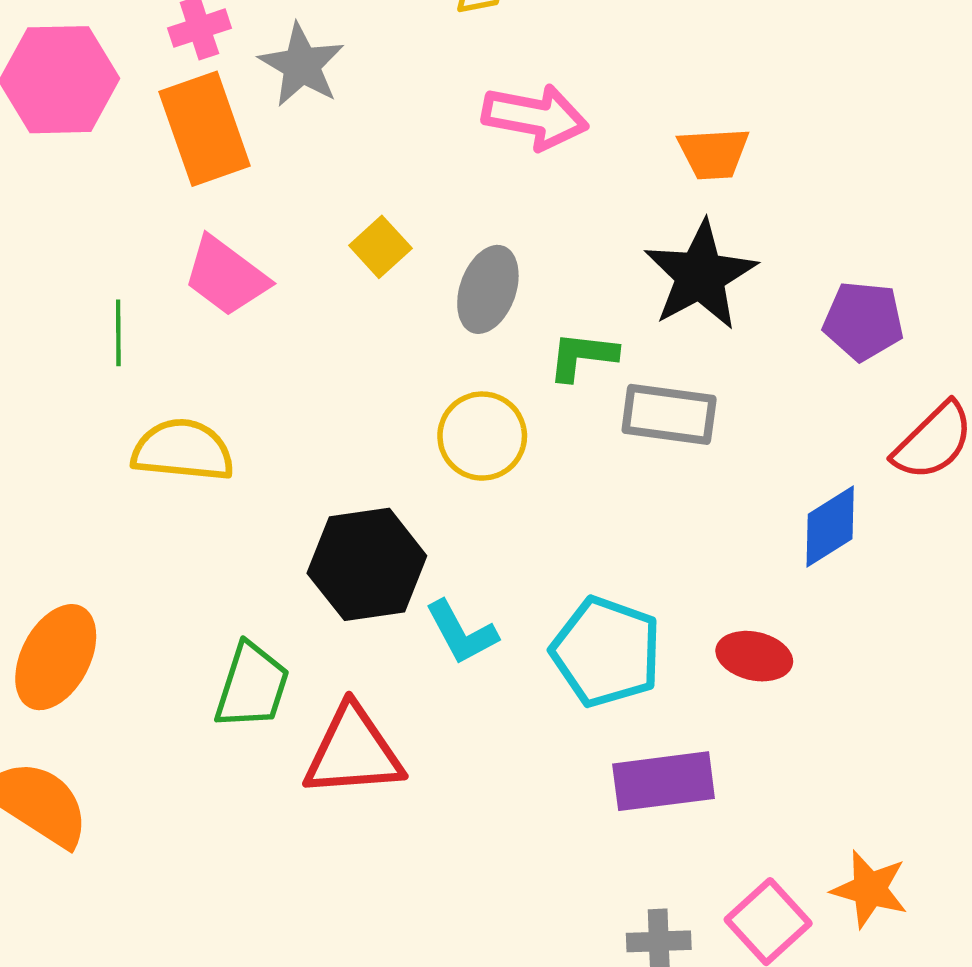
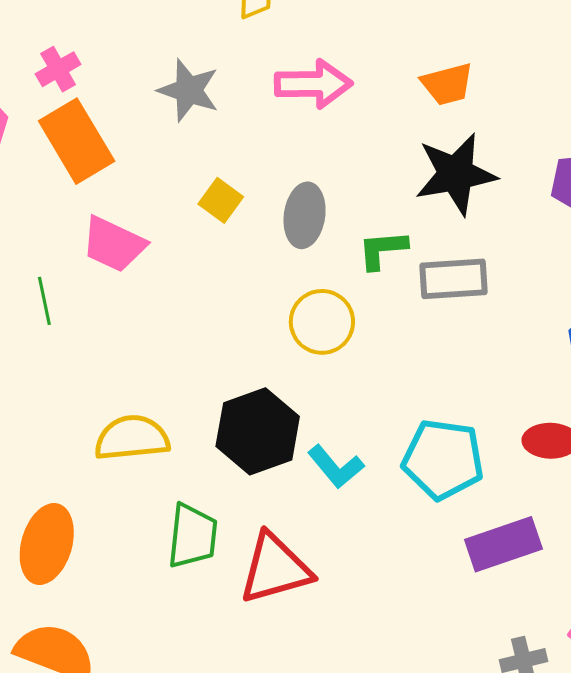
gray star: (302, 65) -> (189, 90), moved
black star: (700, 275) -> (456, 174), turned 30
yellow semicircle: (183, 450) -> (132, 438), moved

